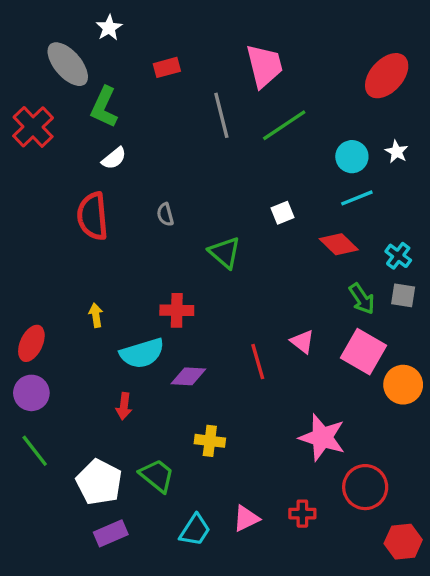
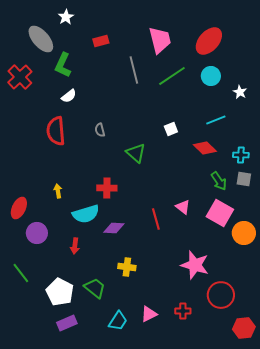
red ellipse: (387, 76) -> (209, 41), moved
cyan circle: (352, 157) -> (211, 76), moved
cyan cross: (398, 256) -> (241, 155), turned -35
purple circle: (31, 393) -> (37, 233), moved

